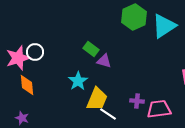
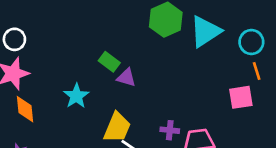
white circle: (35, 52) -> (14, 39), moved
cyan star: (78, 81) -> (76, 96), moved

